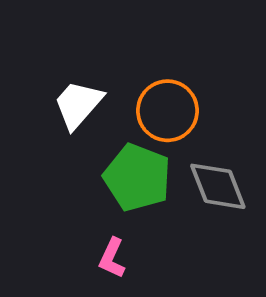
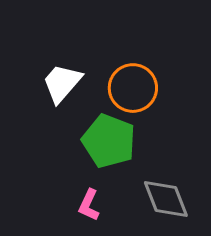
gray diamond: (218, 186) -> (166, 199), moved

